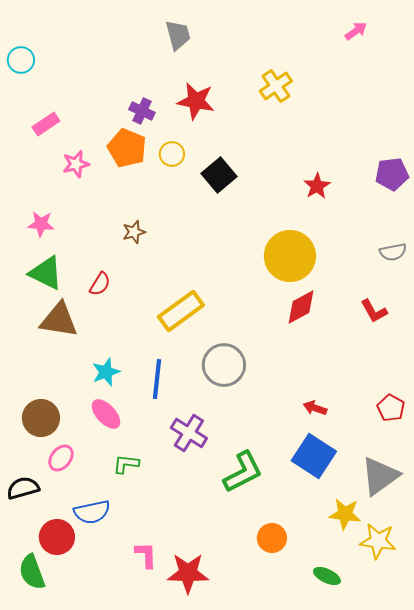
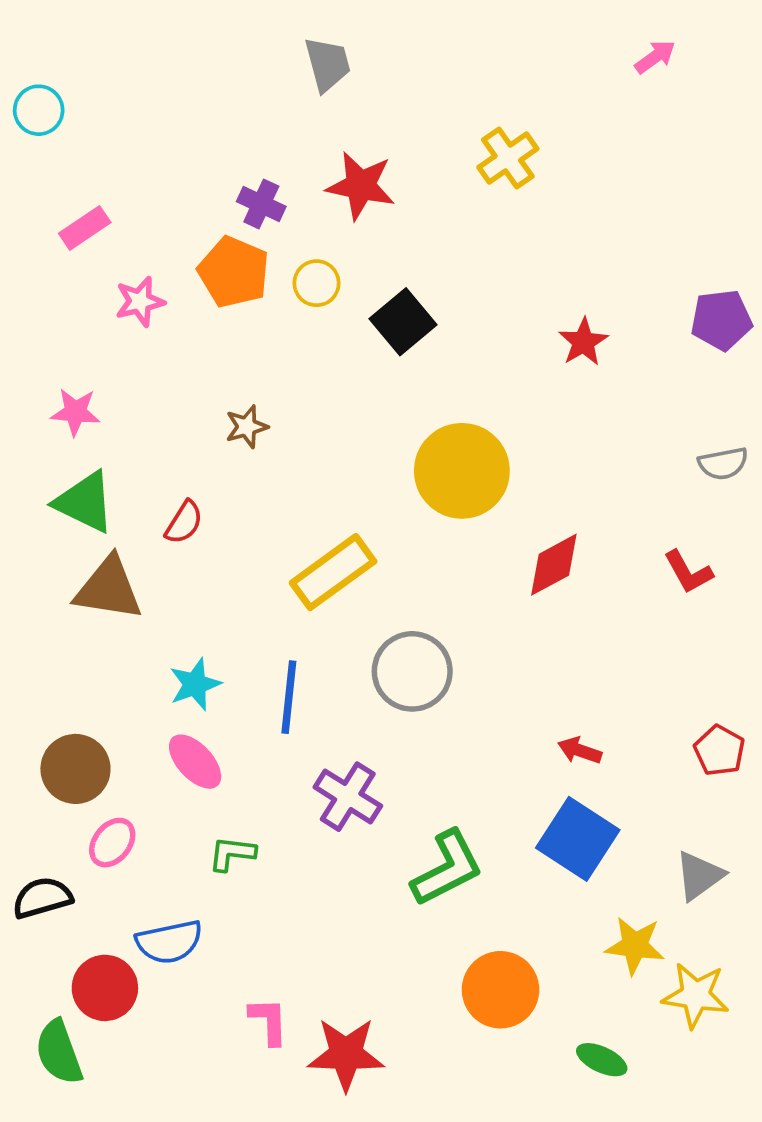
yellow circle: (290, 256) -> (462, 471), moved
gray triangle: (380, 476) -> (699, 876), size x0.7
orange circle: (272, 538) -> (501, 990), size x1.4

